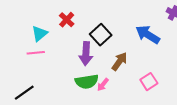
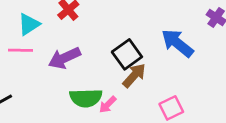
black square: (101, 35) -> (127, 54), moved
purple arrow: (86, 54) -> (64, 58), moved, turned 55

